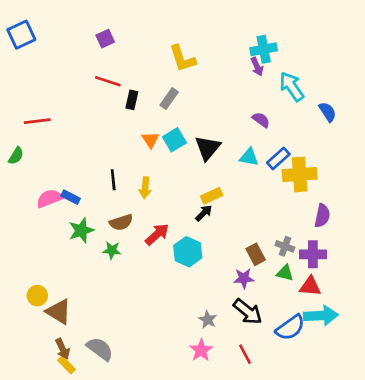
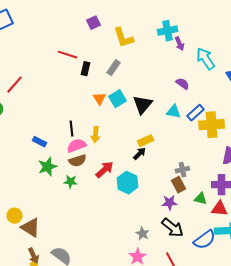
purple square: (105, 39) -> (94, 23), moved
cyan cross: (264, 49) -> (168, 31), moved
red line: (37, 121) -> (15, 85), turned -42
pink semicircle: (49, 198) -> (77, 146), moved
gray cross: (285, 246) -> (183, 170), moved, turned -32

